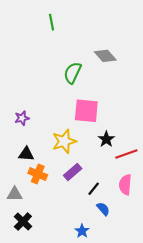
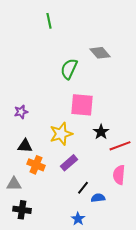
black line: (94, 189) -> (83, 188), moved
blue semicircle: (103, 209) -> (98, 198), turned -56
black cross: (23, 222) -> (22, 210), turned -36

